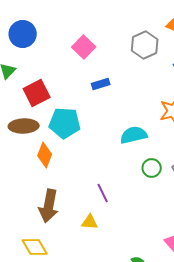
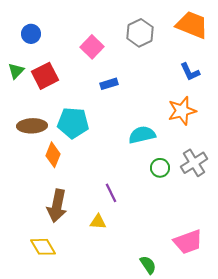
blue circle: (23, 34) -> (31, 34), size x0.7
gray hexagon: (145, 45) -> (140, 33), moved
red square: (37, 93) -> (45, 76), moved

